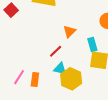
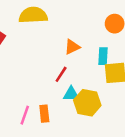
orange triangle: (69, 31) -> (72, 47), turned 32
cyan rectangle: (92, 45) -> (103, 56), turned 32

